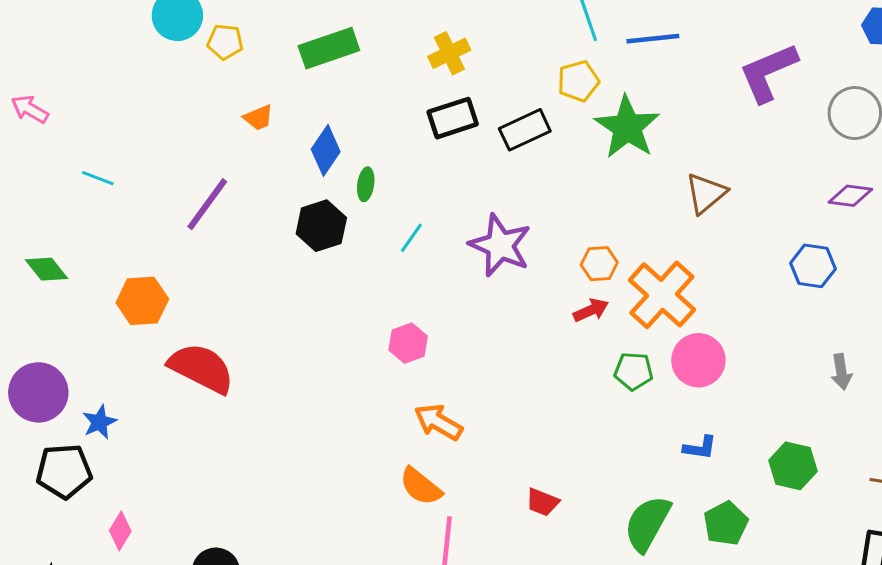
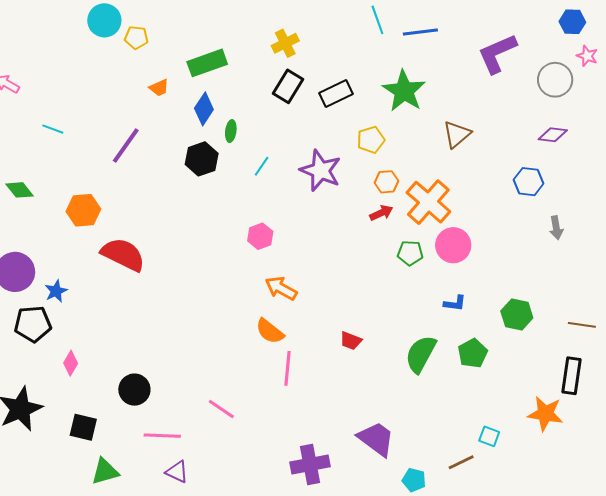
green rectangle: (329, 48) -> (207, 63), moved
yellow pentagon: (578, 81) -> (371, 140), moved
black rectangle: (453, 118) -> (288, 86), turned -40
gray arrow: (841, 372) -> (556, 228), moved

